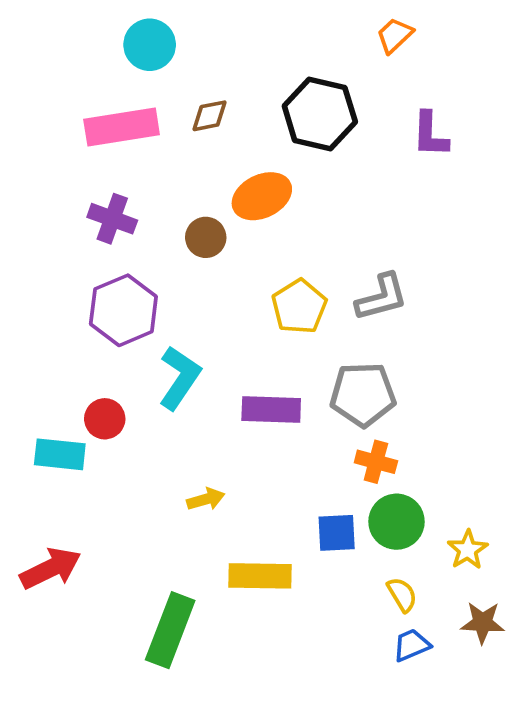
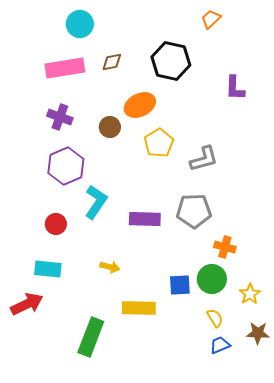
purple L-shape: (430, 134) -> (235, 88), moved
yellow pentagon: (299, 307) -> (159, 143), moved
cyan rectangle: (60, 454) -> (48, 269), moved
orange cross: (376, 462) -> (225, 247), moved
yellow arrow: (206, 499) -> (110, 267), turned 30

